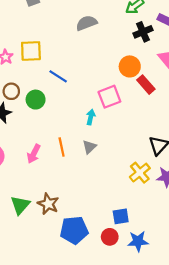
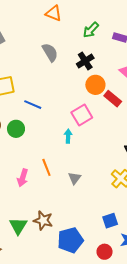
gray semicircle: (86, 23) -> (50, 52), turned 90
black cross: (143, 32) -> (85, 61), moved
gray triangle: (89, 147) -> (75, 178), moved
red circle: (110, 237) -> (105, 252), moved

